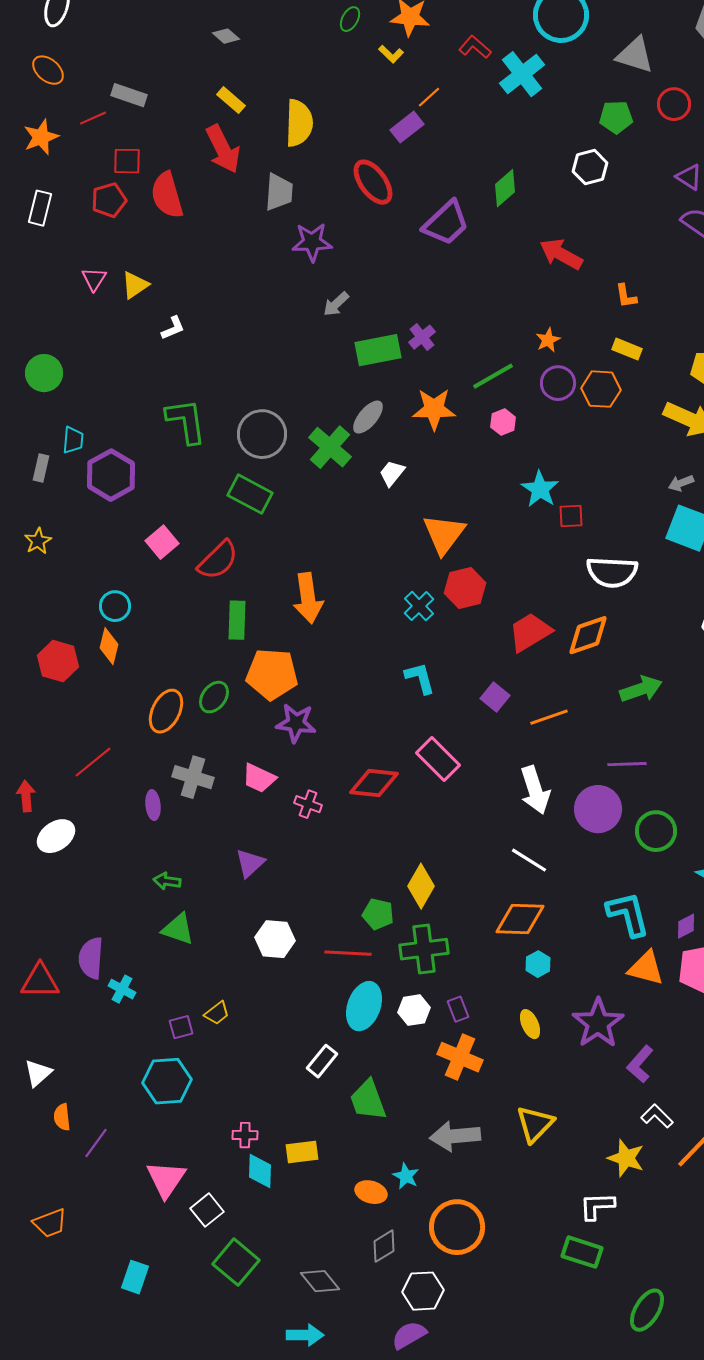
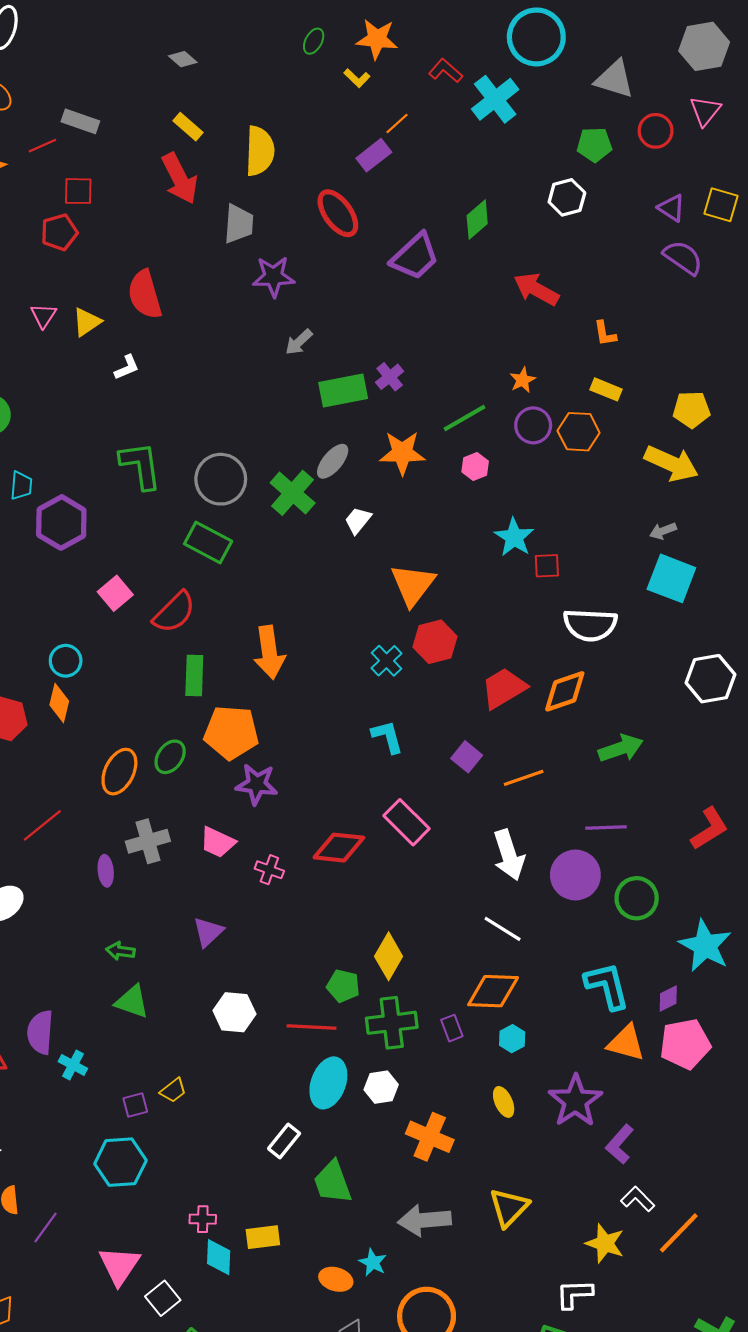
red semicircle: (167, 195) -> (145, 294), moved
gray cross: (193, 777) -> (148, 841), turned -33
purple rectangle: (458, 1009) -> (452, 1028), moved

